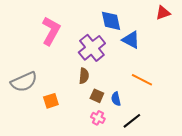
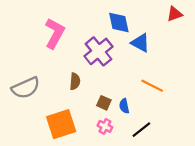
brown semicircle: (84, 76) -> (75, 81), moved
orange square: (51, 101) -> (61, 124), moved, size x1.8

